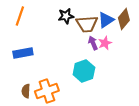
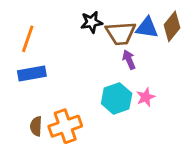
orange line: (20, 16) -> (28, 39), moved
blue triangle: (106, 20) -> (147, 28), turned 42
pink star: (105, 43) -> (146, 97), moved

